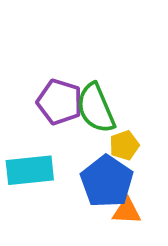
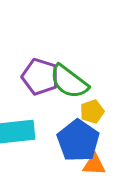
green semicircle: (96, 108) -> (69, 82), turned -30

